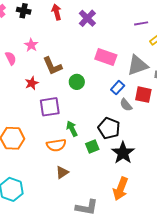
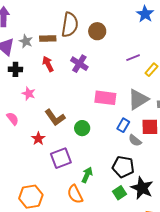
pink star: (31, 45) -> (29, 94), moved
green arrow: (72, 129) -> (87, 175), turned 63
orange semicircle: (56, 145) -> (75, 194), turned 84
green square: (92, 147) -> (119, 193), moved

